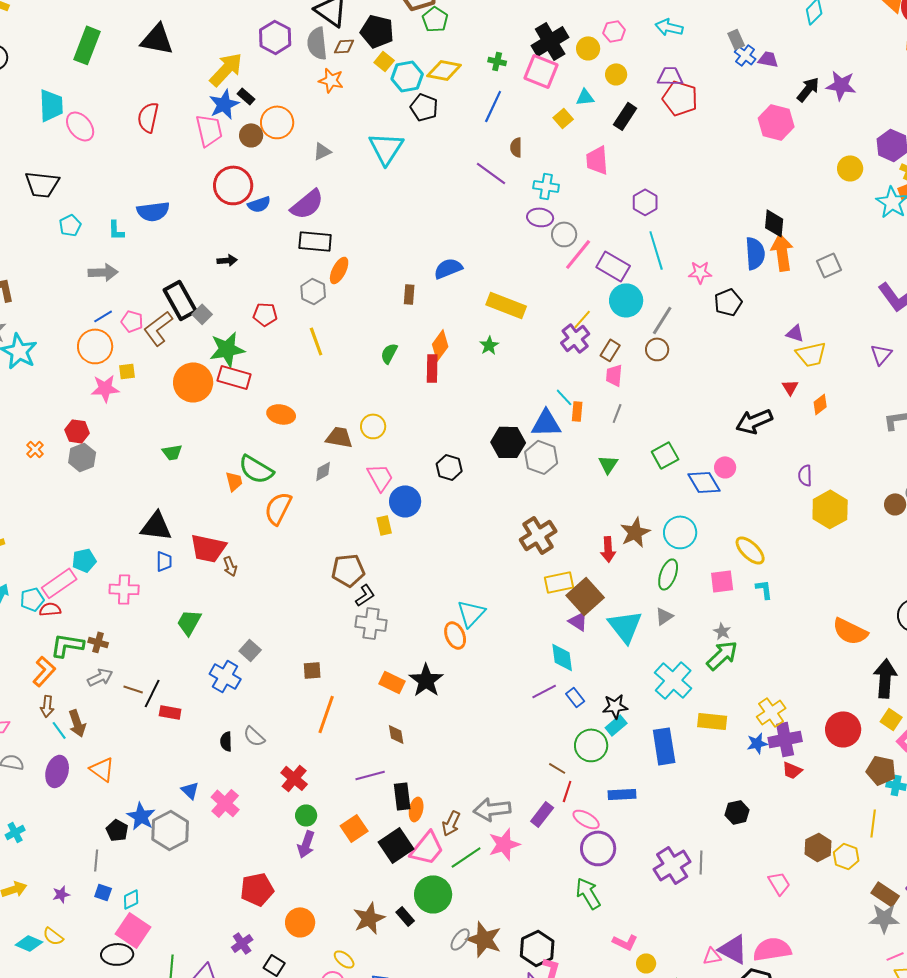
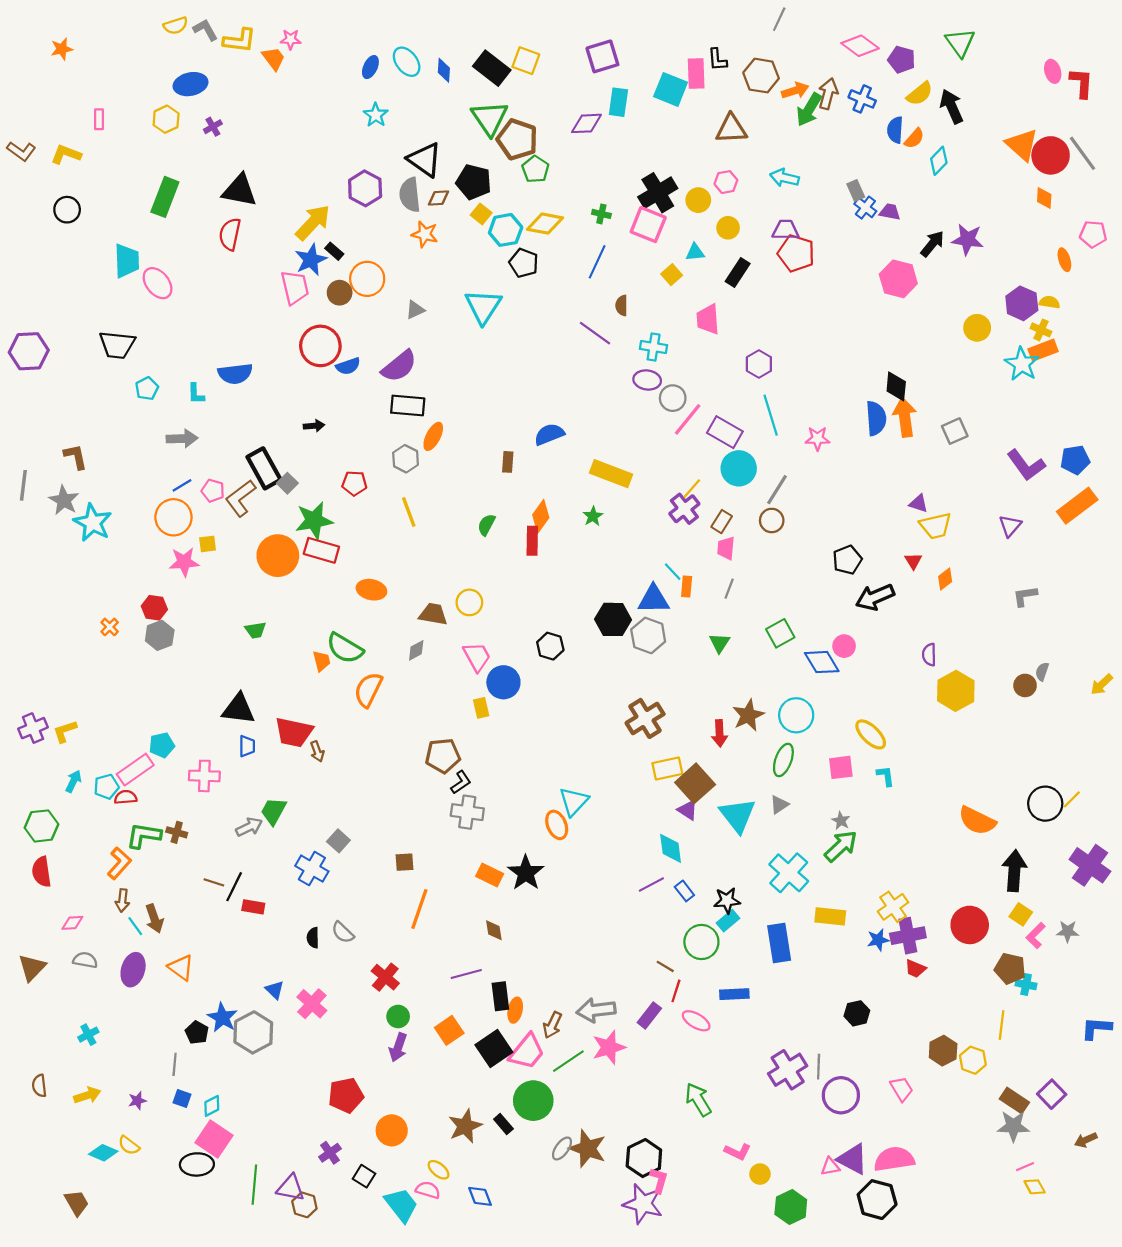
red semicircle: (148, 117) -> (230, 234), moved
black pentagon: (728, 302) -> (847, 560), moved
gray arrow: (100, 677) -> (249, 827), moved
purple circle: (598, 848) -> (841, 1095), moved

